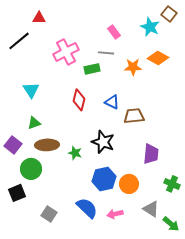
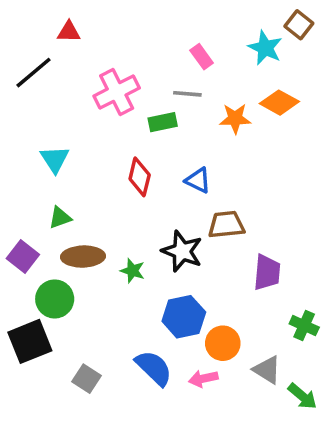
brown trapezoid: (134, 116) -> (226, 225), moved
orange circle: (129, 184) -> (223, 343), moved
black square: (17, 193) -> (30, 341), size x1.4

